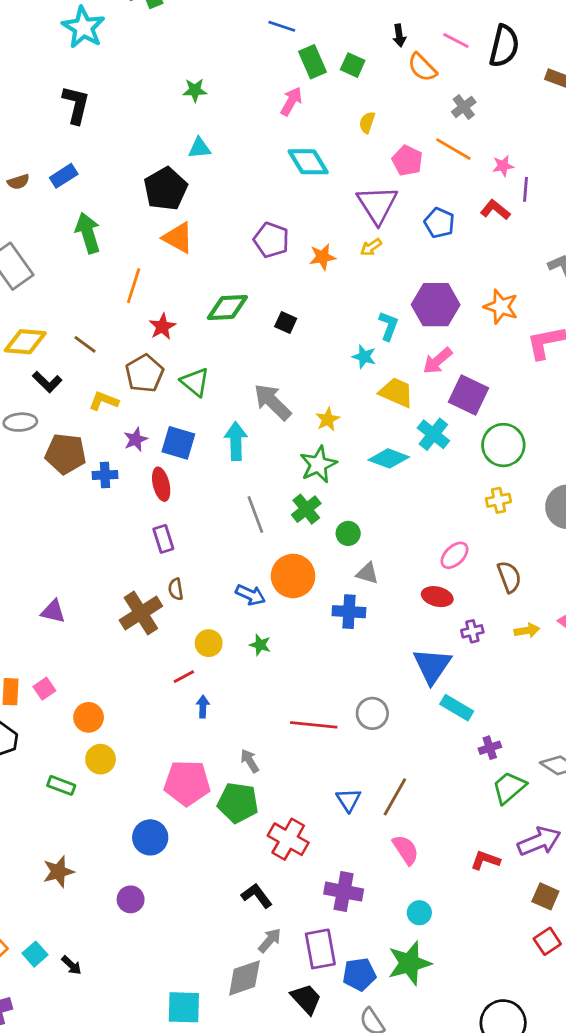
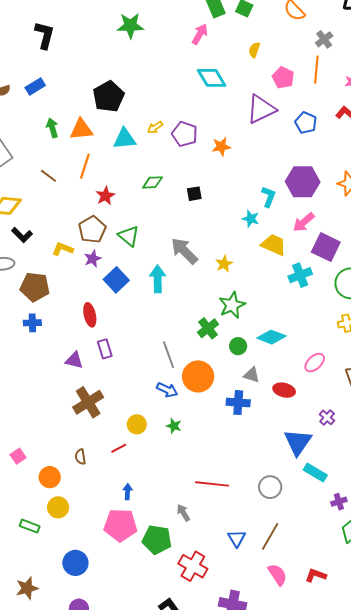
green star: (195, 90) -> (130, 26), size x1.5
cyan triangle: (199, 148) -> (125, 139), moved, size x1.4
orange line: (453, 149) -> (316, 70), turned 64
purple triangle: (377, 205) -> (261, 109), turned 36
green arrow: (88, 233) -> (52, 128), size x0.7
orange triangle: (178, 238) -> (81, 129), moved, turned -35
yellow arrow: (371, 247) -> (155, 127), moved
green diamond: (227, 308) -> (152, 182), size x0.7
black square: (286, 323) -> (194, 194), turned -35
brown line: (85, 344) -> (48, 176), moved
cyan cross: (433, 434) -> (300, 275), turned 30
purple star: (136, 439) -> (93, 259), moved
blue square: (178, 443) -> (116, 280), turned 30
cyan diamond: (389, 458) -> (271, 337), moved
green star: (318, 464) -> (232, 305), moved
blue cross: (105, 475) -> (32, 323), moved
red ellipse: (161, 484) -> (90, 315), moved
gray line: (255, 514) -> (169, 355), moved
brown semicircle: (176, 589) -> (80, 457), moved
red ellipse: (437, 597) -> (284, 390), moved
purple triangle: (53, 611) -> (74, 360), moved
purple cross: (472, 631) -> (327, 417), turned -35
blue arrow: (203, 707) -> (128, 492), moved
gray circle: (372, 713) -> (270, 487), moved
gray arrow: (250, 761) -> (183, 513), moved
blue circle: (150, 837) -> (75, 563), moved
red L-shape: (485, 860) -> (316, 575), moved

